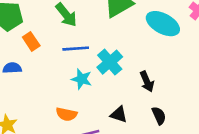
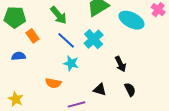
blue line: (76, 49) -> (66, 40), turned 48
cyan cross: (110, 62) -> (94, 39), moved
orange semicircle: (66, 114) -> (53, 83), moved

